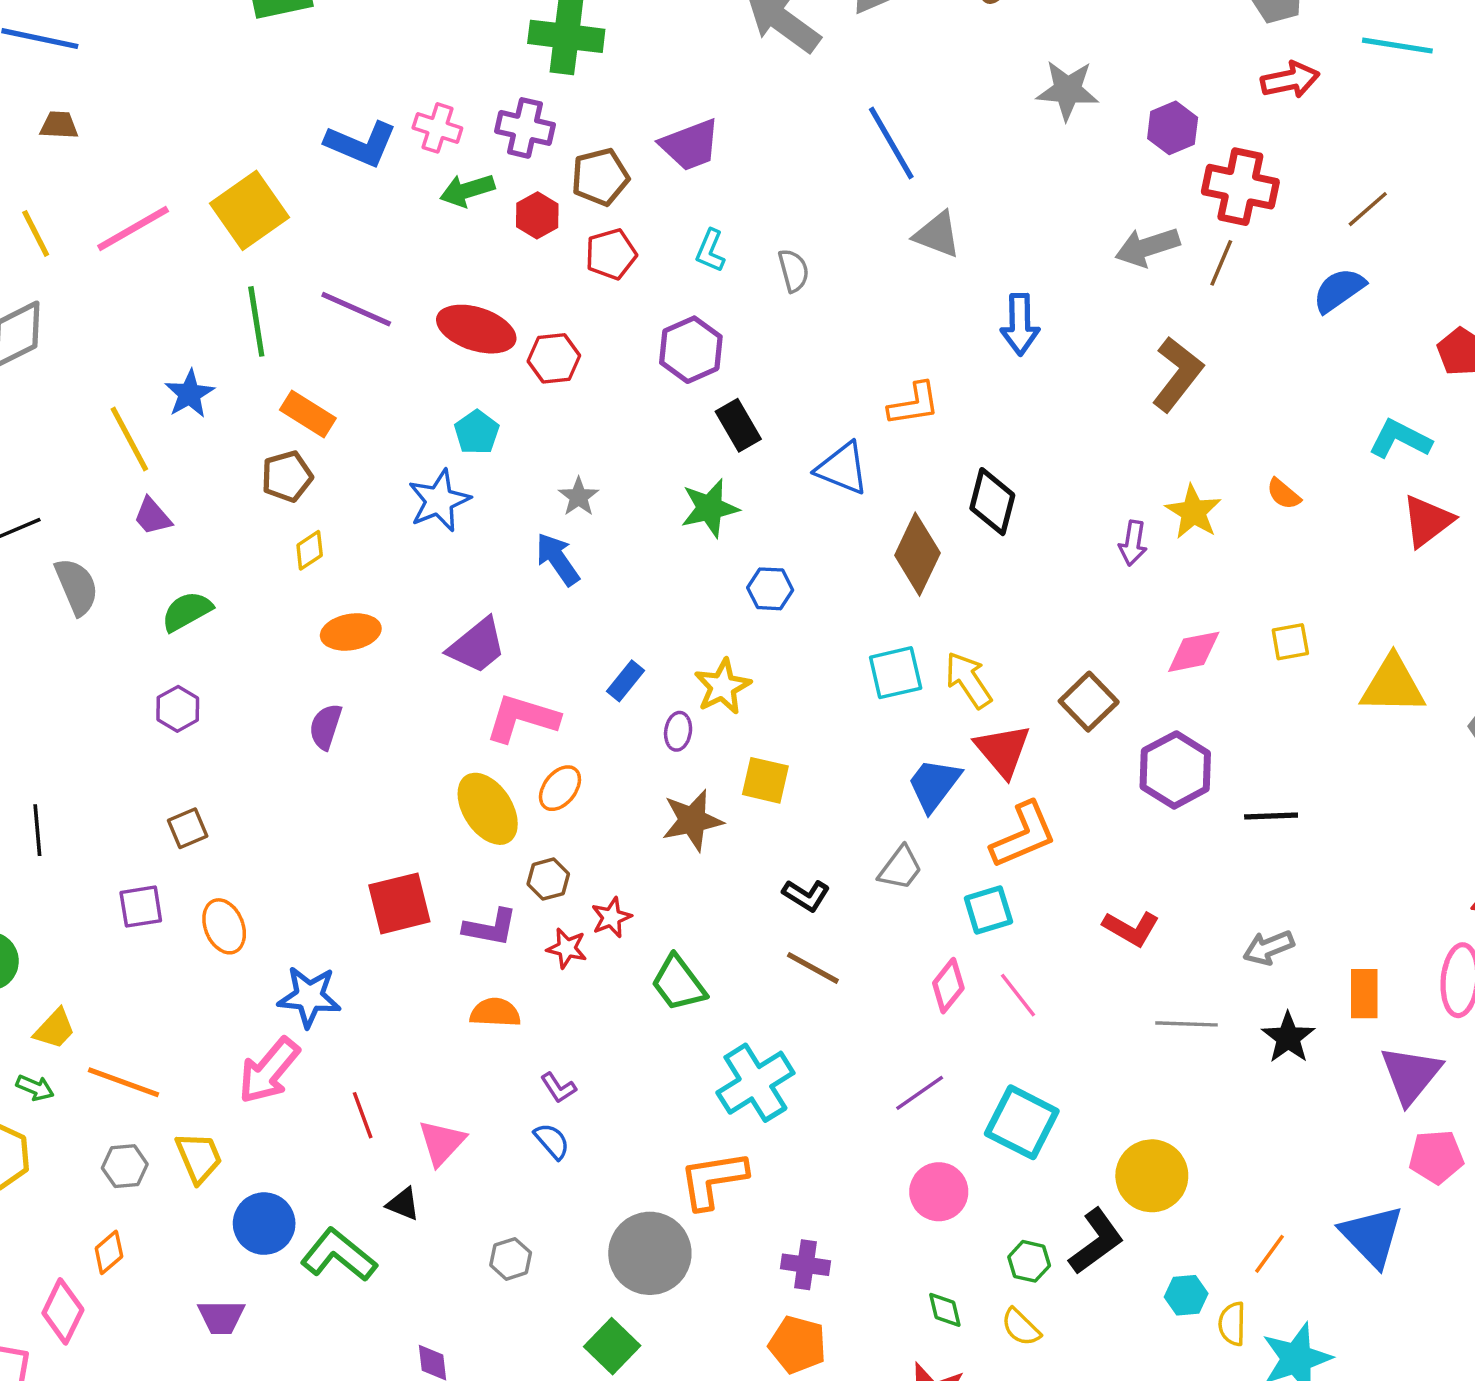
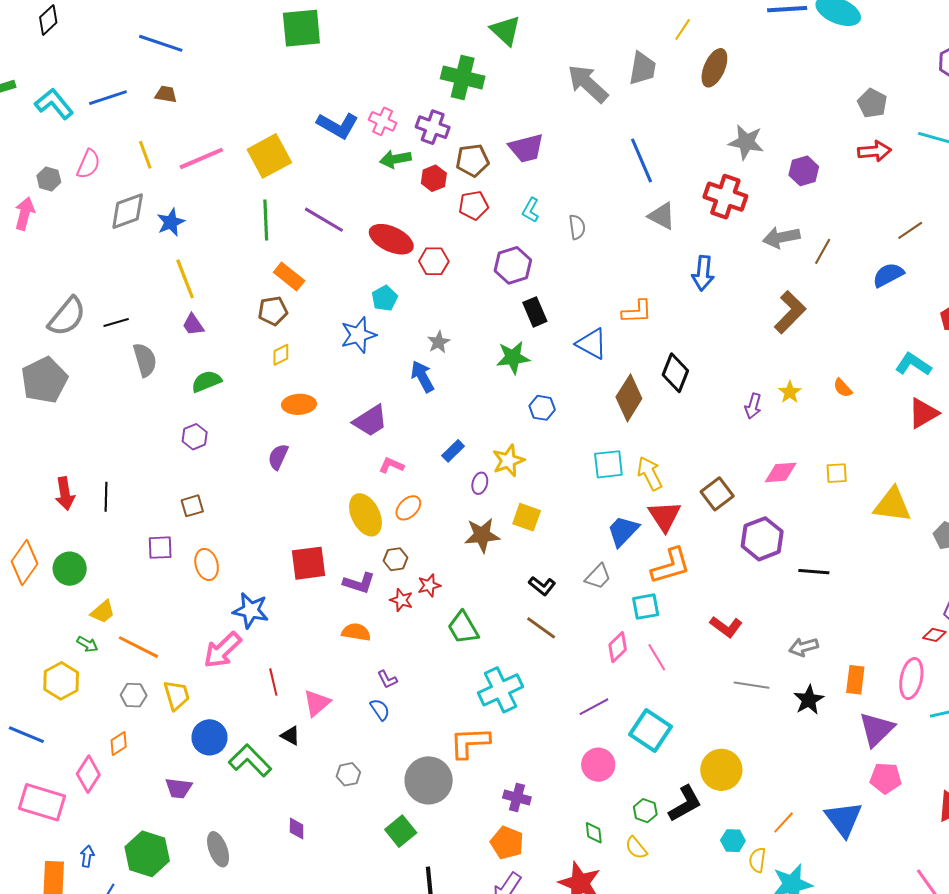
red cross: (1240, 187) -> (725, 197), moved
blue star: (190, 394) -> (171, 222), moved
yellow star: (1193, 512) -> (790, 392), size x0.7
pink L-shape: (522, 718) -> (391, 465), size x0.6

